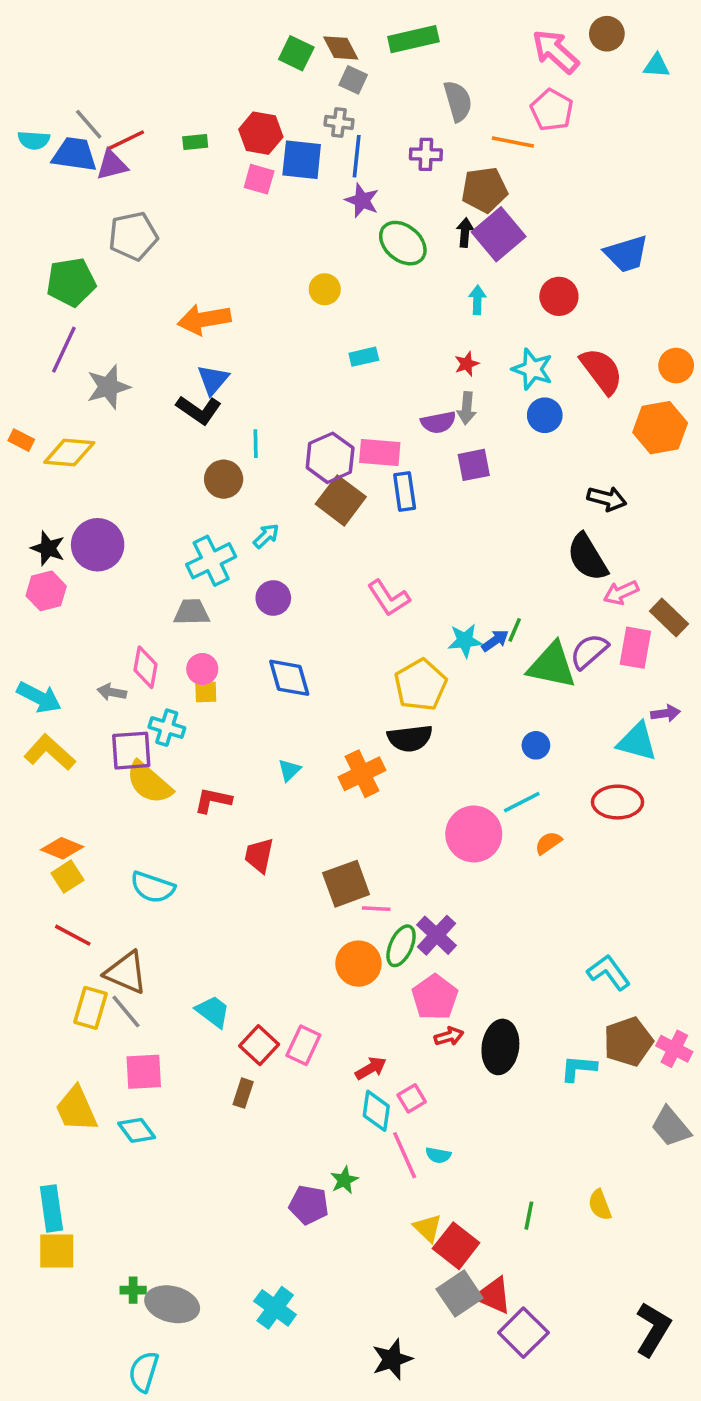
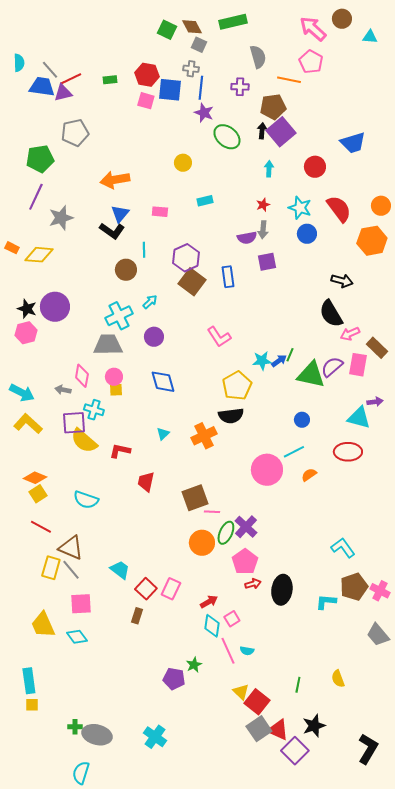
cyan semicircle: (34, 140) -> (19, 63), moved, turned -96
pink rectangle: (380, 452) -> (160, 212), moved, size x0.7
gray trapezoid: (192, 612) -> (108, 345), size x1.4
yellow square: (57, 1251) -> (32, 705), size x0.6
black star: (392, 1359) -> (314, 726), moved

